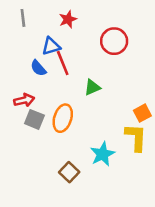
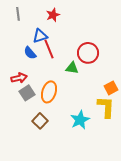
red circle: (114, 41) -> (88, 53), moved
green triangle: (92, 87) -> (72, 68), turned 32
gray square: (34, 119) -> (27, 93), turned 35
brown square: (69, 172) -> (40, 121), moved

